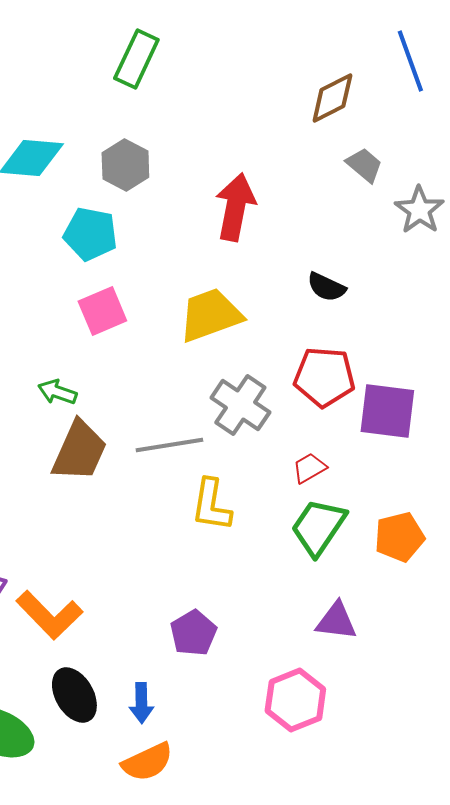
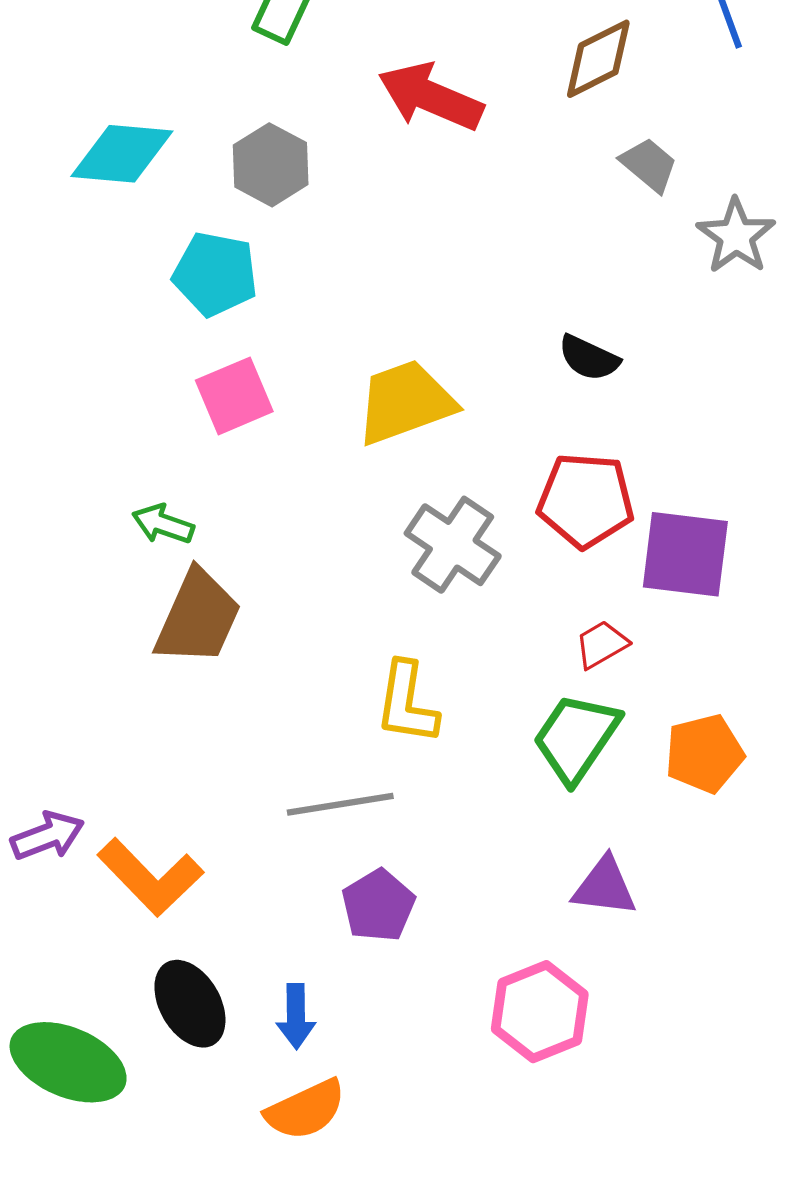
red arrow: (235, 207) -> (431, 97), moved, turned -78
gray line: (169, 445) -> (340, 804), moved
red trapezoid: (309, 468) -> (601, 644), moved

